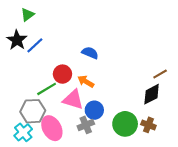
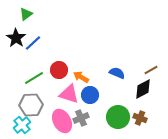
blue semicircle: (90, 53) -> (117, 73), moved
green line: (47, 89) -> (34, 78), moved
blue circle: (94, 110) -> (90, 95), moved
pink ellipse: (52, 128) -> (62, 121), moved

